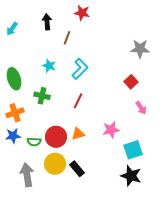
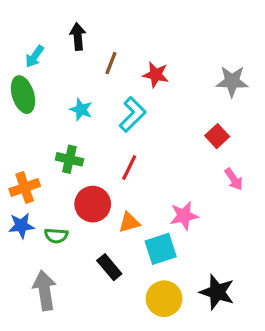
red star: (82, 13) -> (156, 75), moved
cyan arrow: (12, 29) -> (35, 56), moved
green ellipse: (14, 79) -> (23, 95), moved
red circle: (56, 137) -> (93, 204), moved
cyan square: (133, 150) -> (161, 249), moved
yellow circle: (55, 164) -> (164, 299), moved
black rectangle: (77, 169) -> (109, 267), moved

